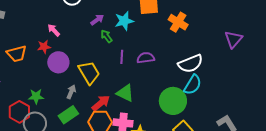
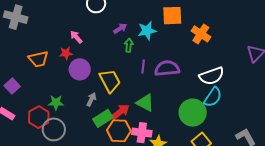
green arrow: (106, 36) -> (129, 45), turned 40
purple semicircle: (146, 58) -> (167, 68), size x1.4
green rectangle: (68, 115) -> (103, 118), moved

